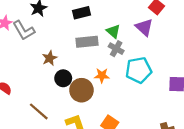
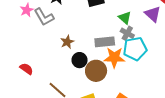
gray rectangle: (87, 42) -> (105, 42), moved
cyan pentagon: (139, 70) -> (135, 49), moved
orange star: (102, 75) -> (114, 58), size x1.5

